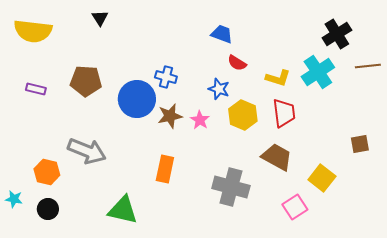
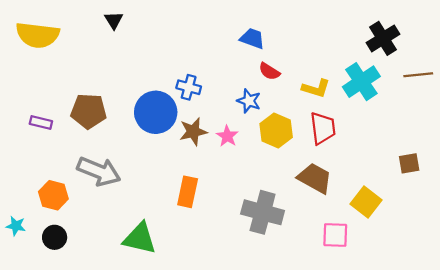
brown pentagon: (86, 81) -> (89, 111), moved
purple rectangle: (36, 89) -> (41, 122), moved
pink square: (295, 207) -> (335, 235), turned 35

